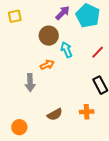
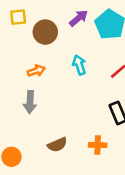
brown circle: (49, 36) -> (45, 32), moved
orange arrow: (47, 65) -> (36, 71), moved

